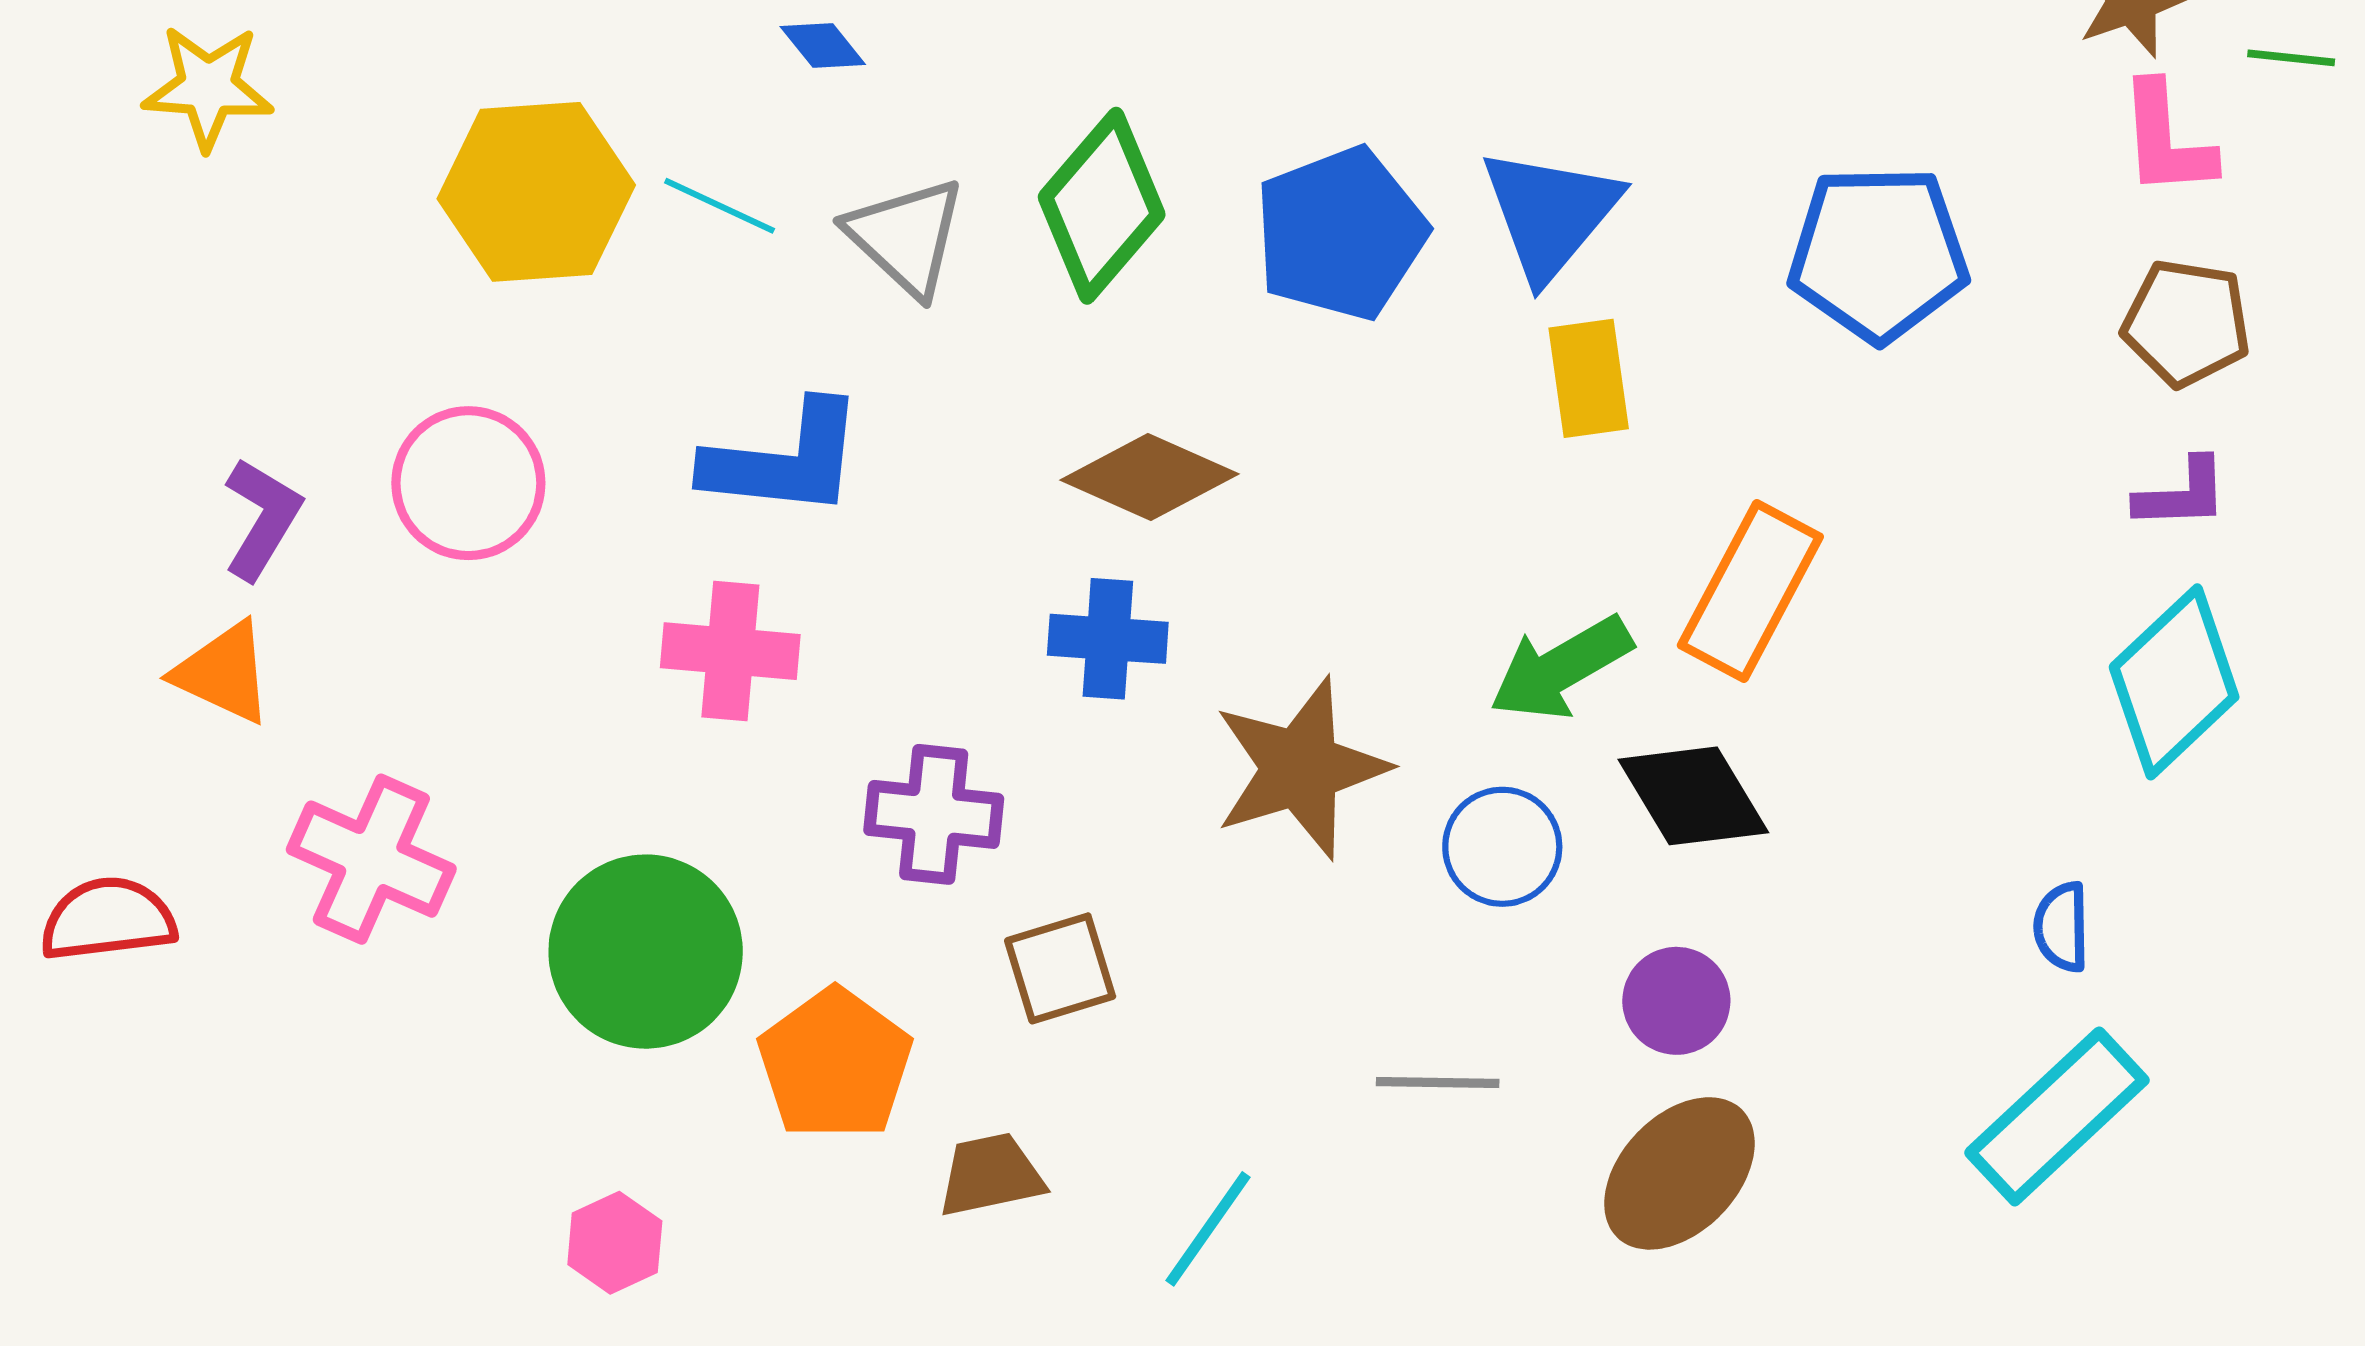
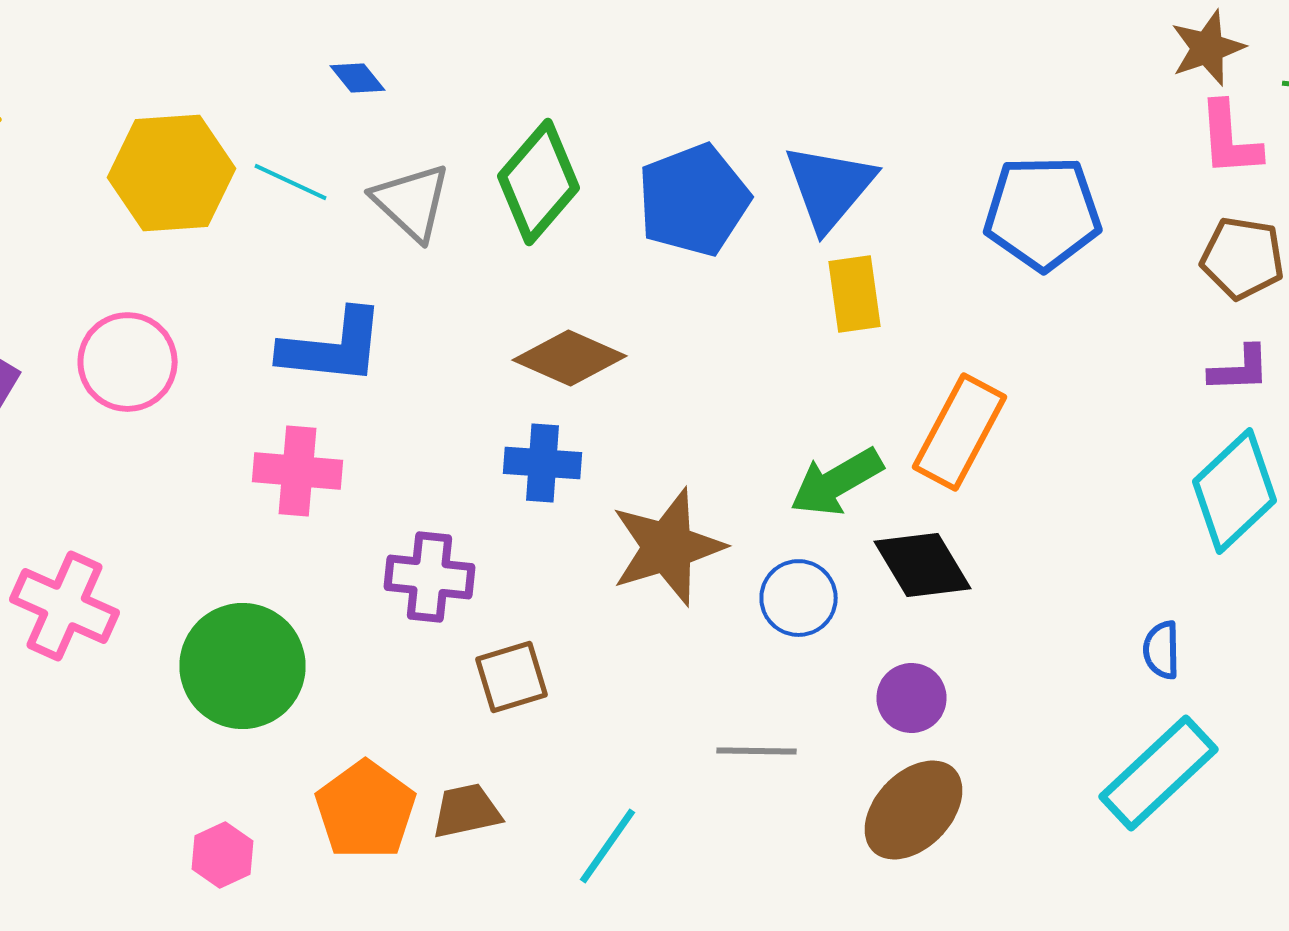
orange pentagon: (835, 1064) -> (366, 810), moved

